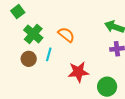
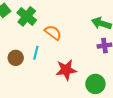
green cross: (33, 34) -> (27, 16), moved

